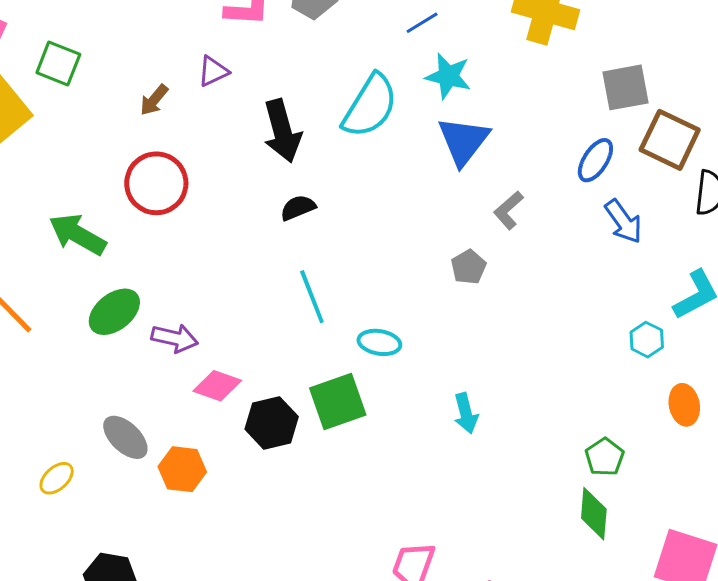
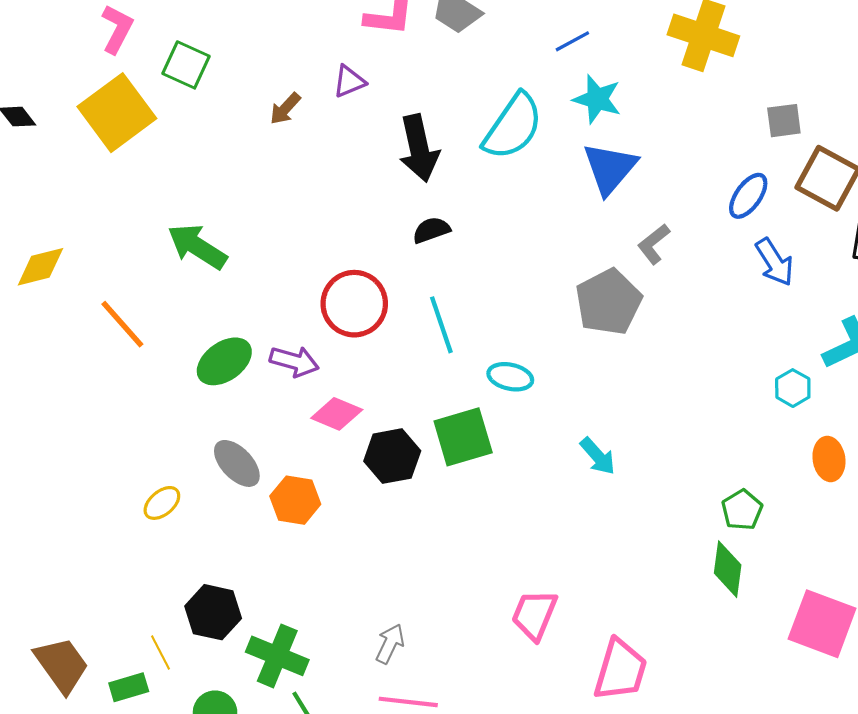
gray square: (626, 87) -> (784, 121), size x0.7
red circle: (156, 183) -> (354, 304), moved
gray pentagon: (469, 267) -> (608, 302), size x1.8
green ellipse: (114, 312) -> (224, 361), moved
cyan arrow: (466, 413) -> (598, 456), turned -30

